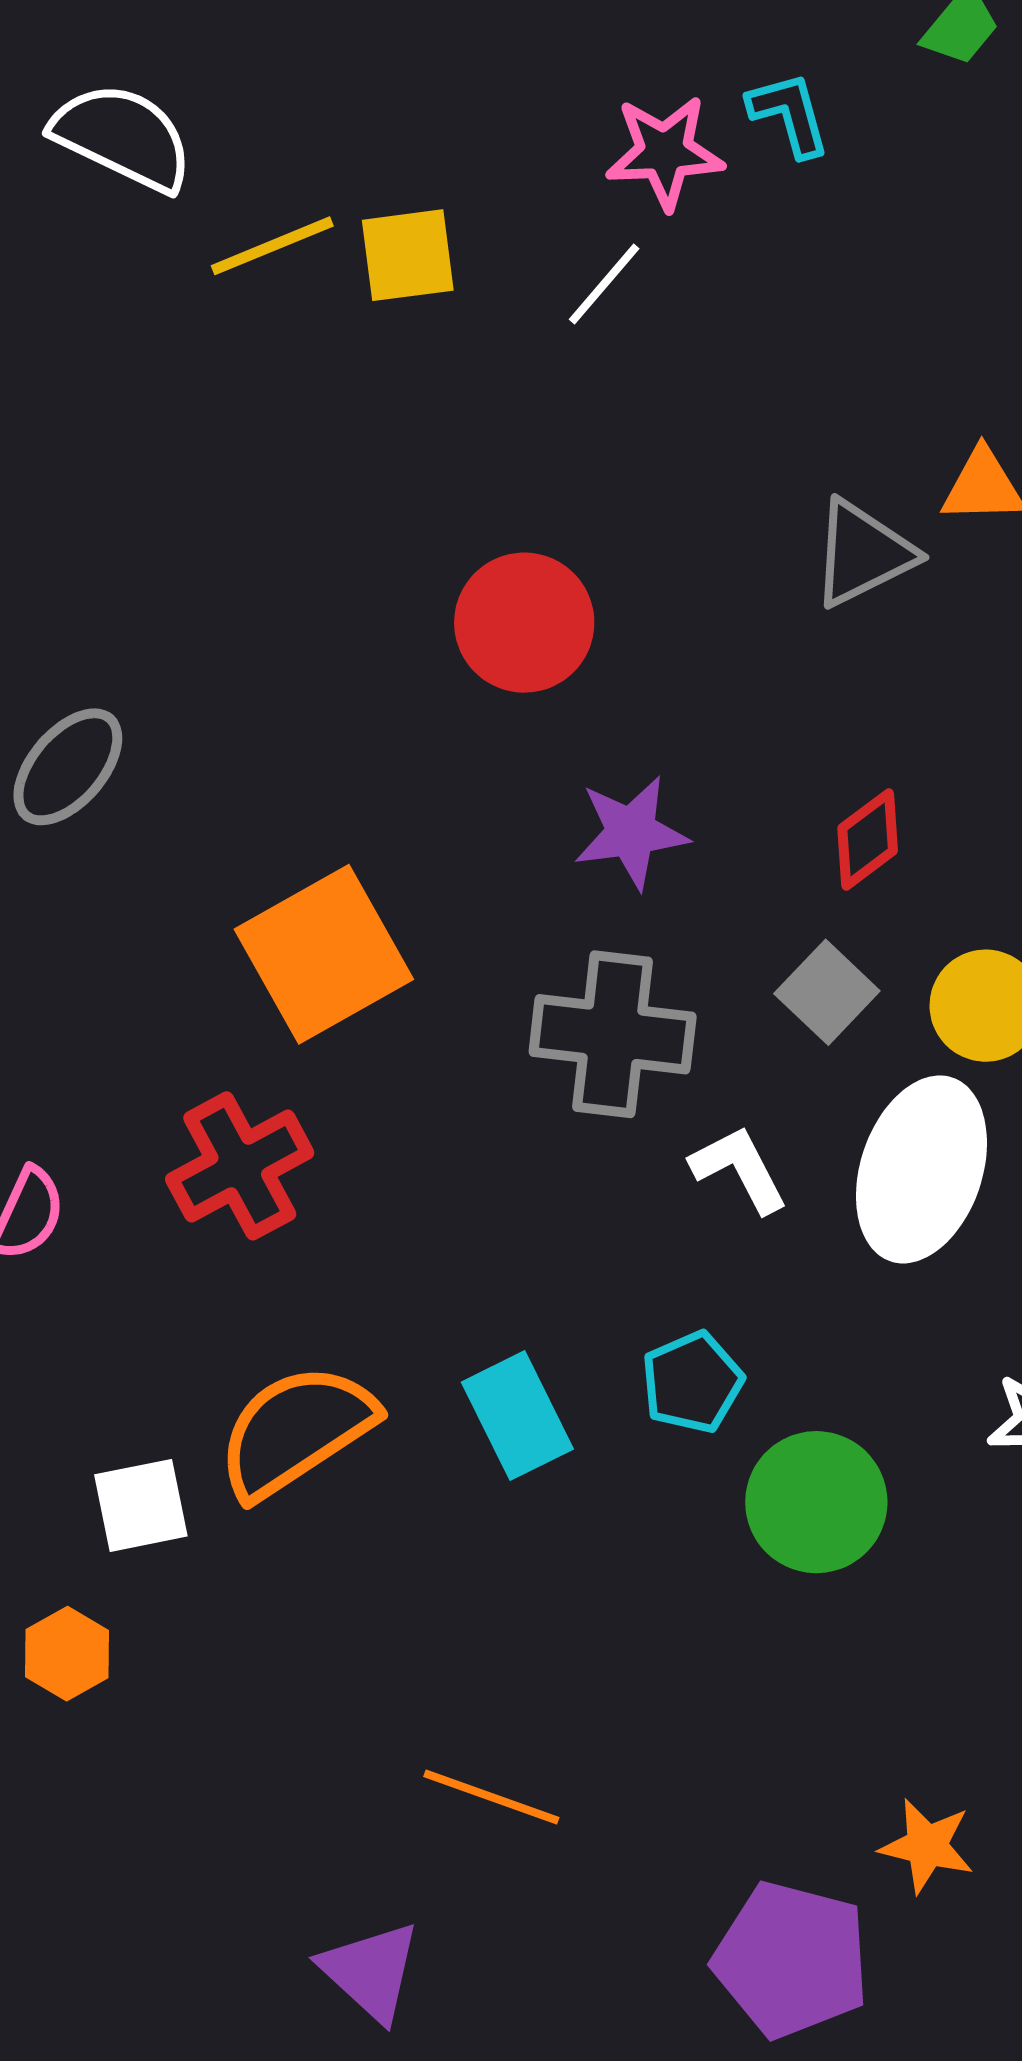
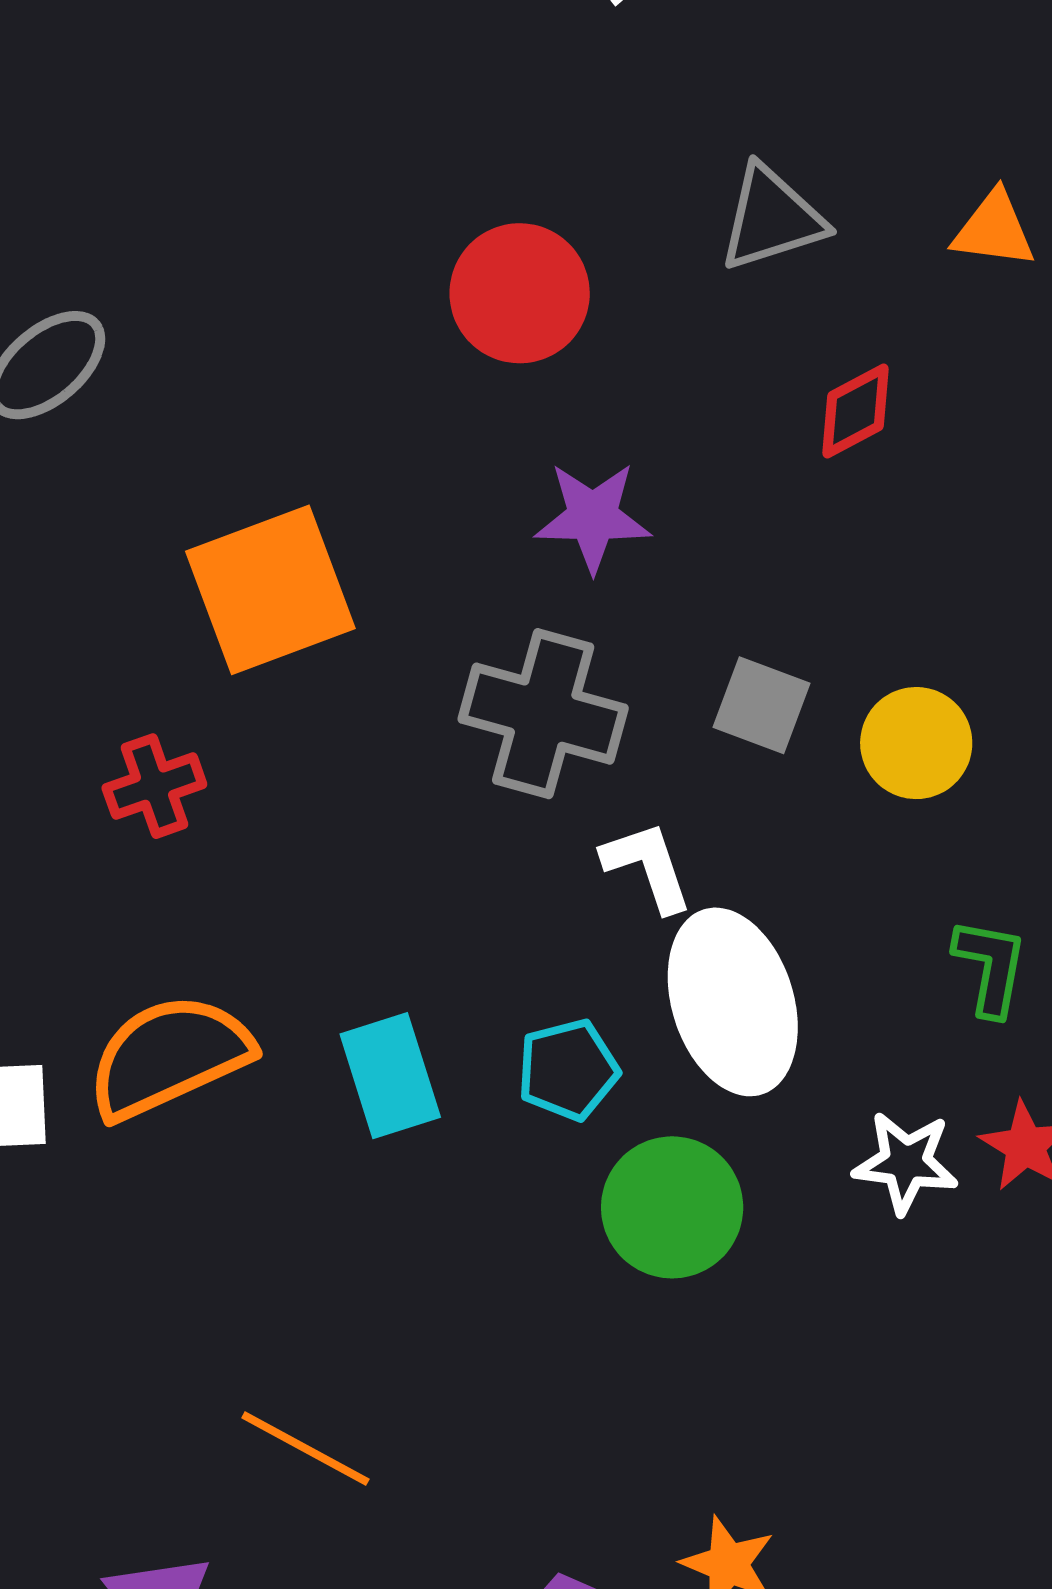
gray triangle: (863, 553) -> (772, 218), moved
red diamond: (868, 839) -> (855, 411), moved
gray square: (827, 992) -> (762, 705), turned -32
red cross: (240, 1166) -> (154, 786), size x0.7
white ellipse: (921, 1169) -> (733, 1002), moved, turned -45

